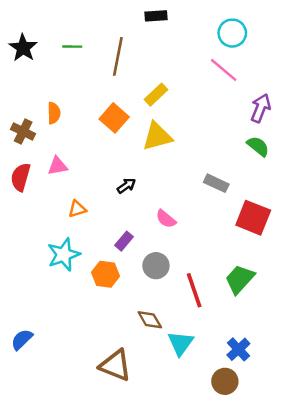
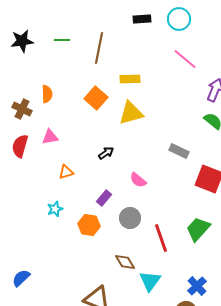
black rectangle: (156, 16) -> (142, 19), moved
cyan circle: (232, 33) -> (179, 19), moved
black star: (23, 48) -> (22, 41), turned 30
yellow rectangle: (156, 95) -> (130, 79), turned 42
cyan star: (64, 255) -> (55, 209), size x0.6

